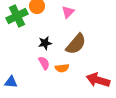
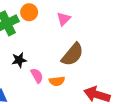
black star: (45, 43) -> (19, 60), moved

